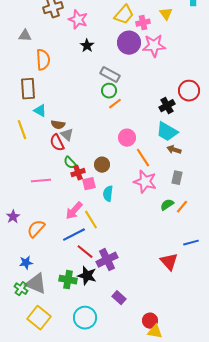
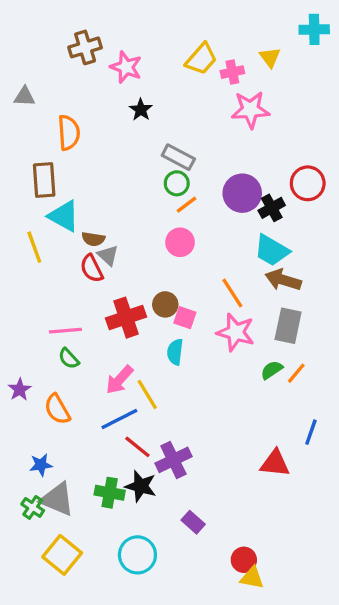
gray triangle: (25, 36) -> (25, 97), moved
purple circle: (129, 43) -> (242, 193), moved
cyan triangle: (40, 111) -> (64, 216), size x1.5
pink circle: (127, 138) -> (180, 242), moved
brown arrow: (174, 150) -> (283, 280), size x1.5
green semicircle: (70, 163) -> (69, 358), moved
red cross: (78, 173) -> (126, 318), size x1.6
gray rectangle: (177, 178) -> (288, 326), size x1.5
pink square: (89, 184) -> (185, 318), moved, turned 32
orange semicircle: (36, 229) -> (57, 409), turned -72
blue line: (191, 243) -> (311, 432), turned -56
red triangle: (169, 262) -> (275, 463), turned -42

